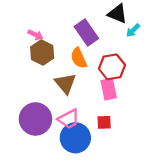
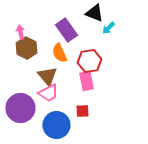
pink arrow: (35, 35) -> (20, 32), turned -128
pink trapezoid: (69, 119) -> (48, 93), moved

